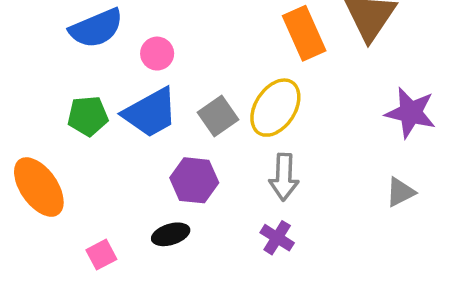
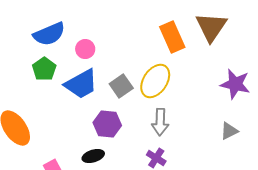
green pentagon: (88, 116) -> (44, 69), moved, turned -30

